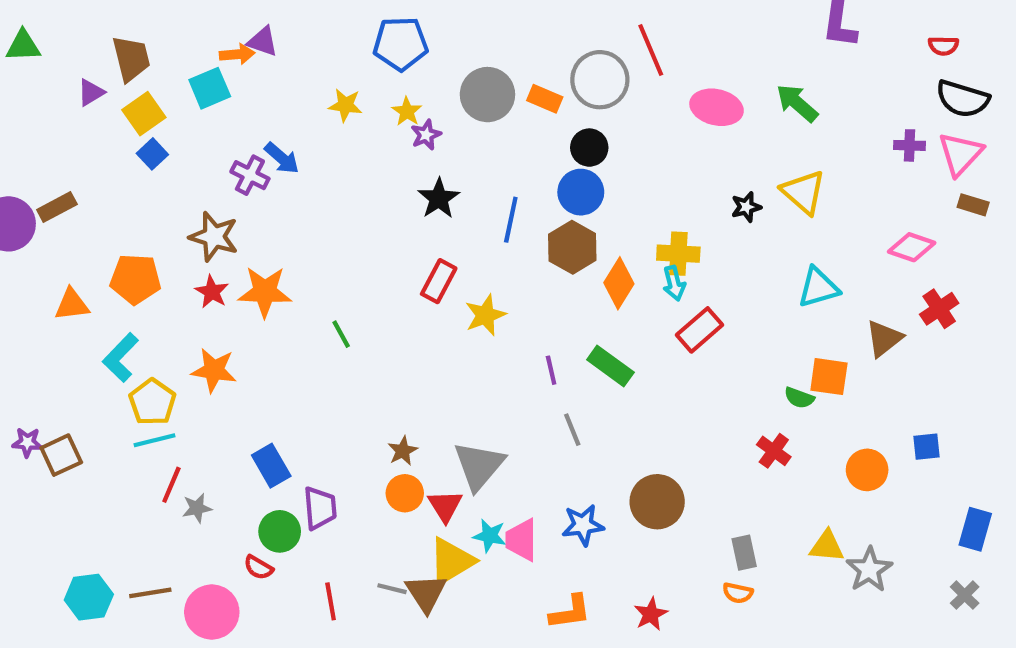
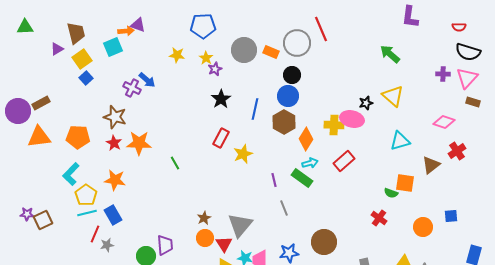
pink ellipse: (717, 107) -> (352, 119), moved
cyan arrow: (674, 283) -> (310, 163), moved, turned -91
orange triangle: (72, 304) -> (39, 137), moved, size x1.4
blue rectangle: (271, 466) -> (113, 215), moved

